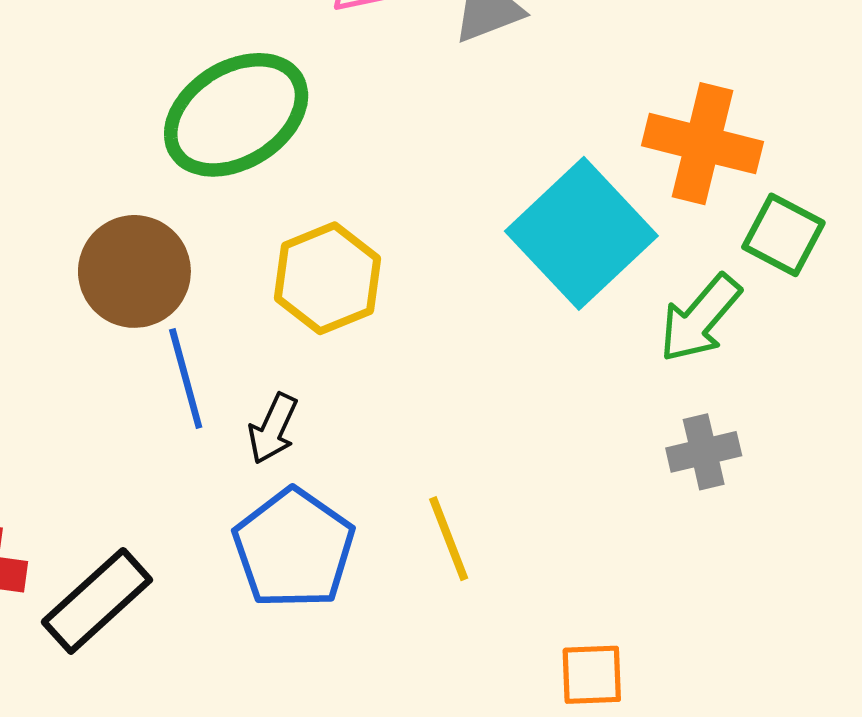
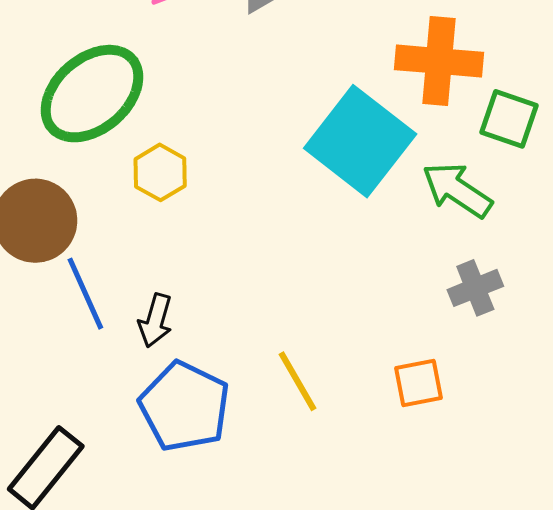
yellow hexagon: (327, 278) -> (160, 172), moved, size x0.7
green arrow: (700, 318) -> (457, 190), turned 92
orange square: (592, 675) -> (418, 383), moved

